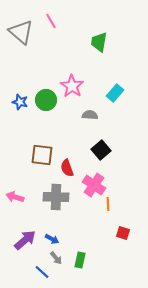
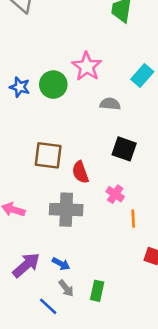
black square: (101, 150) -> (124, 149), turned -30
pink cross: (94, 185) -> (115, 194), size x0.6

